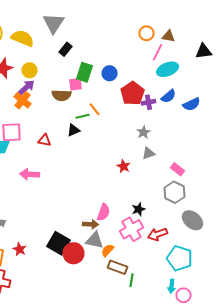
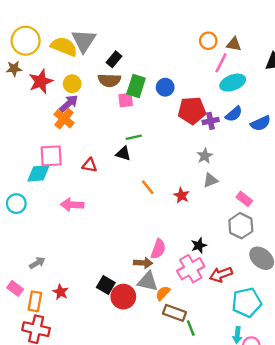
gray triangle: (54, 23) -> (84, 41), moved
red pentagon: (132, 93) -> (192, 111), turned 30
brown semicircle: (62, 95) -> (109, 80), moved
orange line: (94, 109) -> (148, 187), moved
black triangle: (74, 130) -> (123, 154), turned 40
black square: (58, 243) -> (106, 285), size x0.7
cyan pentagon: (180, 258) -> (247, 302), turned -30
green line: (132, 280) -> (191, 328), turned -32

